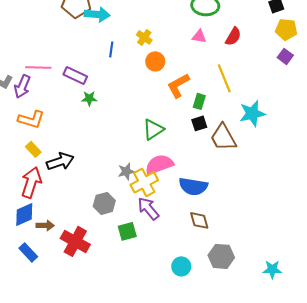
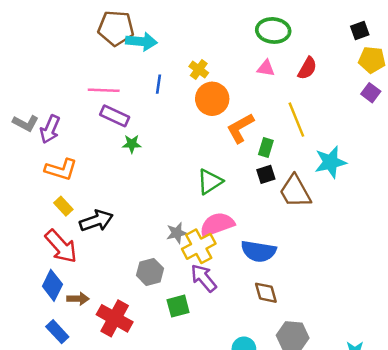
orange circle: (155, 61) -> (212, 99), size x1.4
pink line: (38, 67) -> (104, 90), moved
red arrow: (31, 182) -> (61, 246), turned 120
blue diamond: (24, 214) -> (52, 285), turned -40

